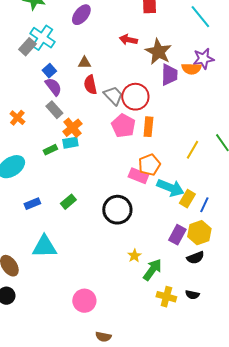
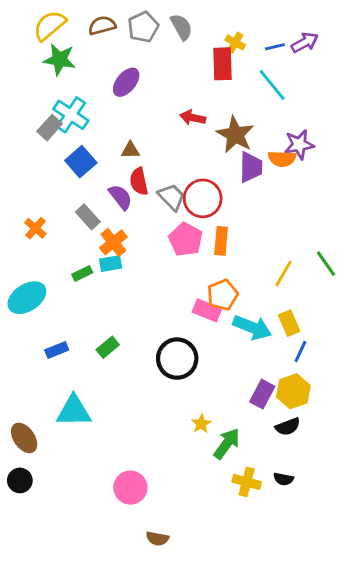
cyan line: (200, 17) -> (272, 85), moved
blue square: (49, 71) -> (81, 162), size x1.5
purple semicircle: (53, 87) -> (120, 197), moved
yellow rectangle: (187, 199) -> (289, 323), moved, turned -54

